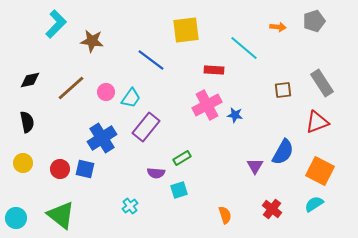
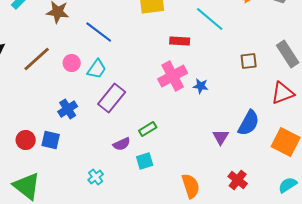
blue line: (151, 60) -> (99, 32), moved
blue cross: (102, 138) -> (68, 109), size x0.7
purple semicircle: (156, 173) -> (122, 144), turned -30
cyan semicircle: (314, 204) -> (288, 185), moved
orange semicircle: (225, 215) -> (191, 186), size x1.4

